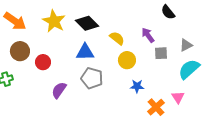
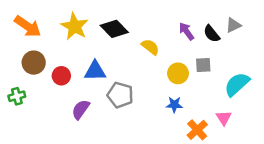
black semicircle: (168, 12) -> (212, 34), moved
purple arrow: (148, 35) -> (186, 31), moved
gray triangle: (186, 45) -> (233, 25), moved
blue triangle: (85, 52) -> (95, 71), moved
yellow circle: (127, 60) -> (178, 73), moved

